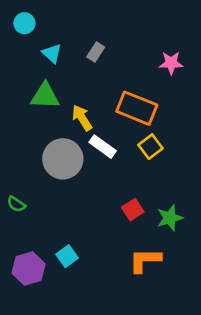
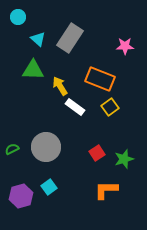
gray rectangle: (96, 52) -> (70, 38), size x2.0
gray circle: (63, 159) -> (46, 147), moved
green semicircle: (16, 204) -> (12, 149), turned 120

